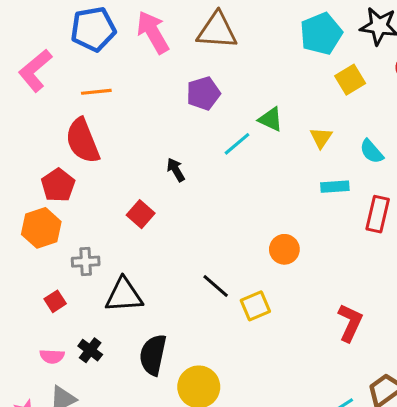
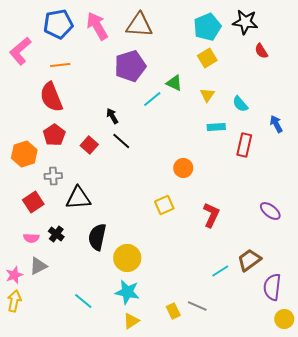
yellow square: (350, 80) -> (207, 58), moved
purple pentagon: (203, 93) -> (130, 66), size x1.4
red pentagon: (58, 185) -> (54, 135), moved
black line: (216, 286) -> (121, 141), moved
red square: (55, 301) -> (33, 202), size x1.5
red L-shape: (350, 323) -> (211, 215), moved

